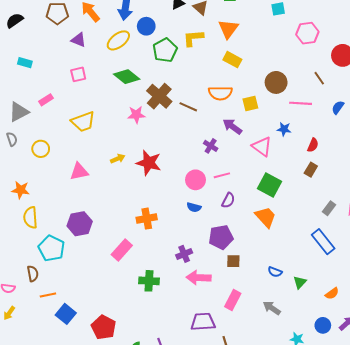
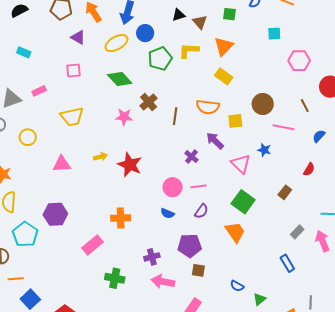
brown cross: (159, 96) -> (149, 102), size x0.7
brown line: (188, 107) -> (175, 116), turned 66
red semicircle: (313, 145) -> (309, 169), moved
blue rectangle: (323, 242) -> (287, 263), size x0.7

